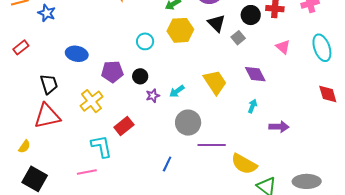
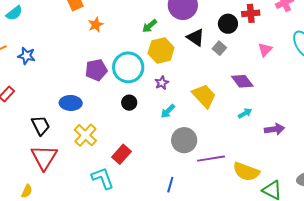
cyan circle: (145, 41) -> (128, 67), size x1.8
pink triangle: (283, 47) -> (265, 50), turned 42
blue ellipse: (77, 54) -> (71, 103), moved
purple pentagon: (112, 72) -> (96, 70), moved
purple star: (153, 96) -> (162, 83), moved
cyan arrow: (252, 106) -> (245, 113), turned 48
red triangle: (47, 116) -> (44, 157), turned -36

